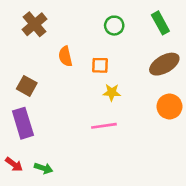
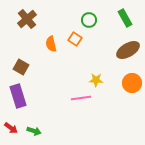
orange square: (100, 65) -> (75, 39), moved, turned 32
yellow star: (112, 92) -> (96, 80), moved

